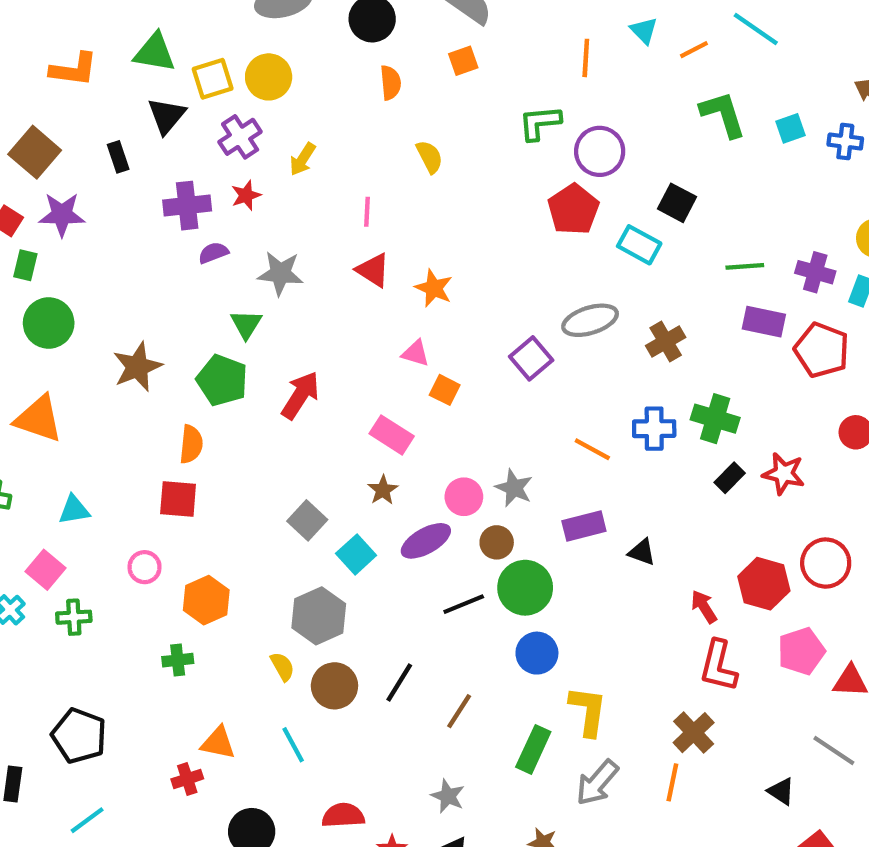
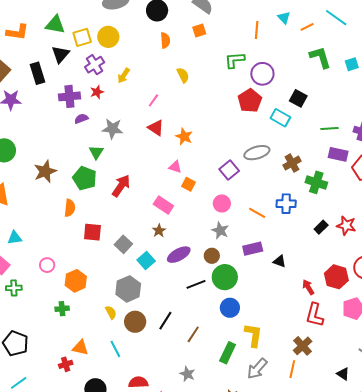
black rectangle: (118, 157) -> (37, 73), size x1.5
pink line: (367, 212) -> (153, 100), turned 32
green cross: (715, 419) -> (316, 182), moved
pink circle: (464, 497) -> (222, 203), moved
red square: (178, 499) -> (92, 232), moved

